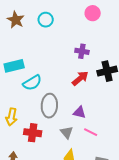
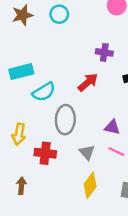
brown star: (16, 20) -> (22, 15), turned 30
red arrow: (80, 78) -> (88, 82), moved
purple triangle: (79, 112) -> (112, 127), moved

